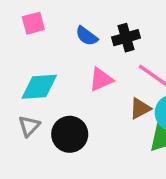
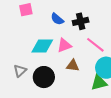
cyan diamond: (39, 87) -> (42, 46), moved
brown triangle: (140, 108) -> (73, 66), moved, turned 32

